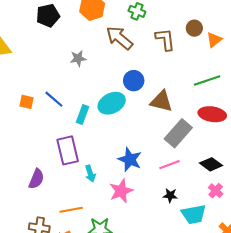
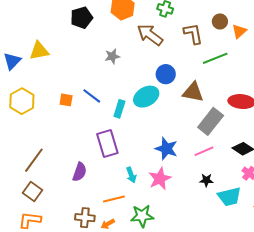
green line: (207, 81) -> (215, 58), moved
cyan arrow: (90, 174) -> (131, 175), moved

